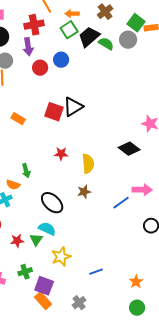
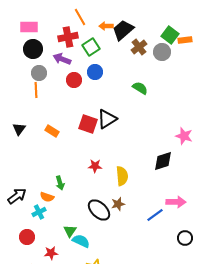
brown cross: (105, 12) -> (139, 47), moved
green square: (69, 30) -> (91, 47), moved
black trapezoid: (89, 37) -> (123, 30), moved
green semicircle: (106, 44) -> (140, 88), moved
purple arrow: (28, 47) -> (62, 59), turned 120
black diamond: (129, 149) -> (163, 161), turned -55
black ellipse: (52, 203) -> (99, 210), moved
green triangle: (36, 240) -> (70, 231), moved

